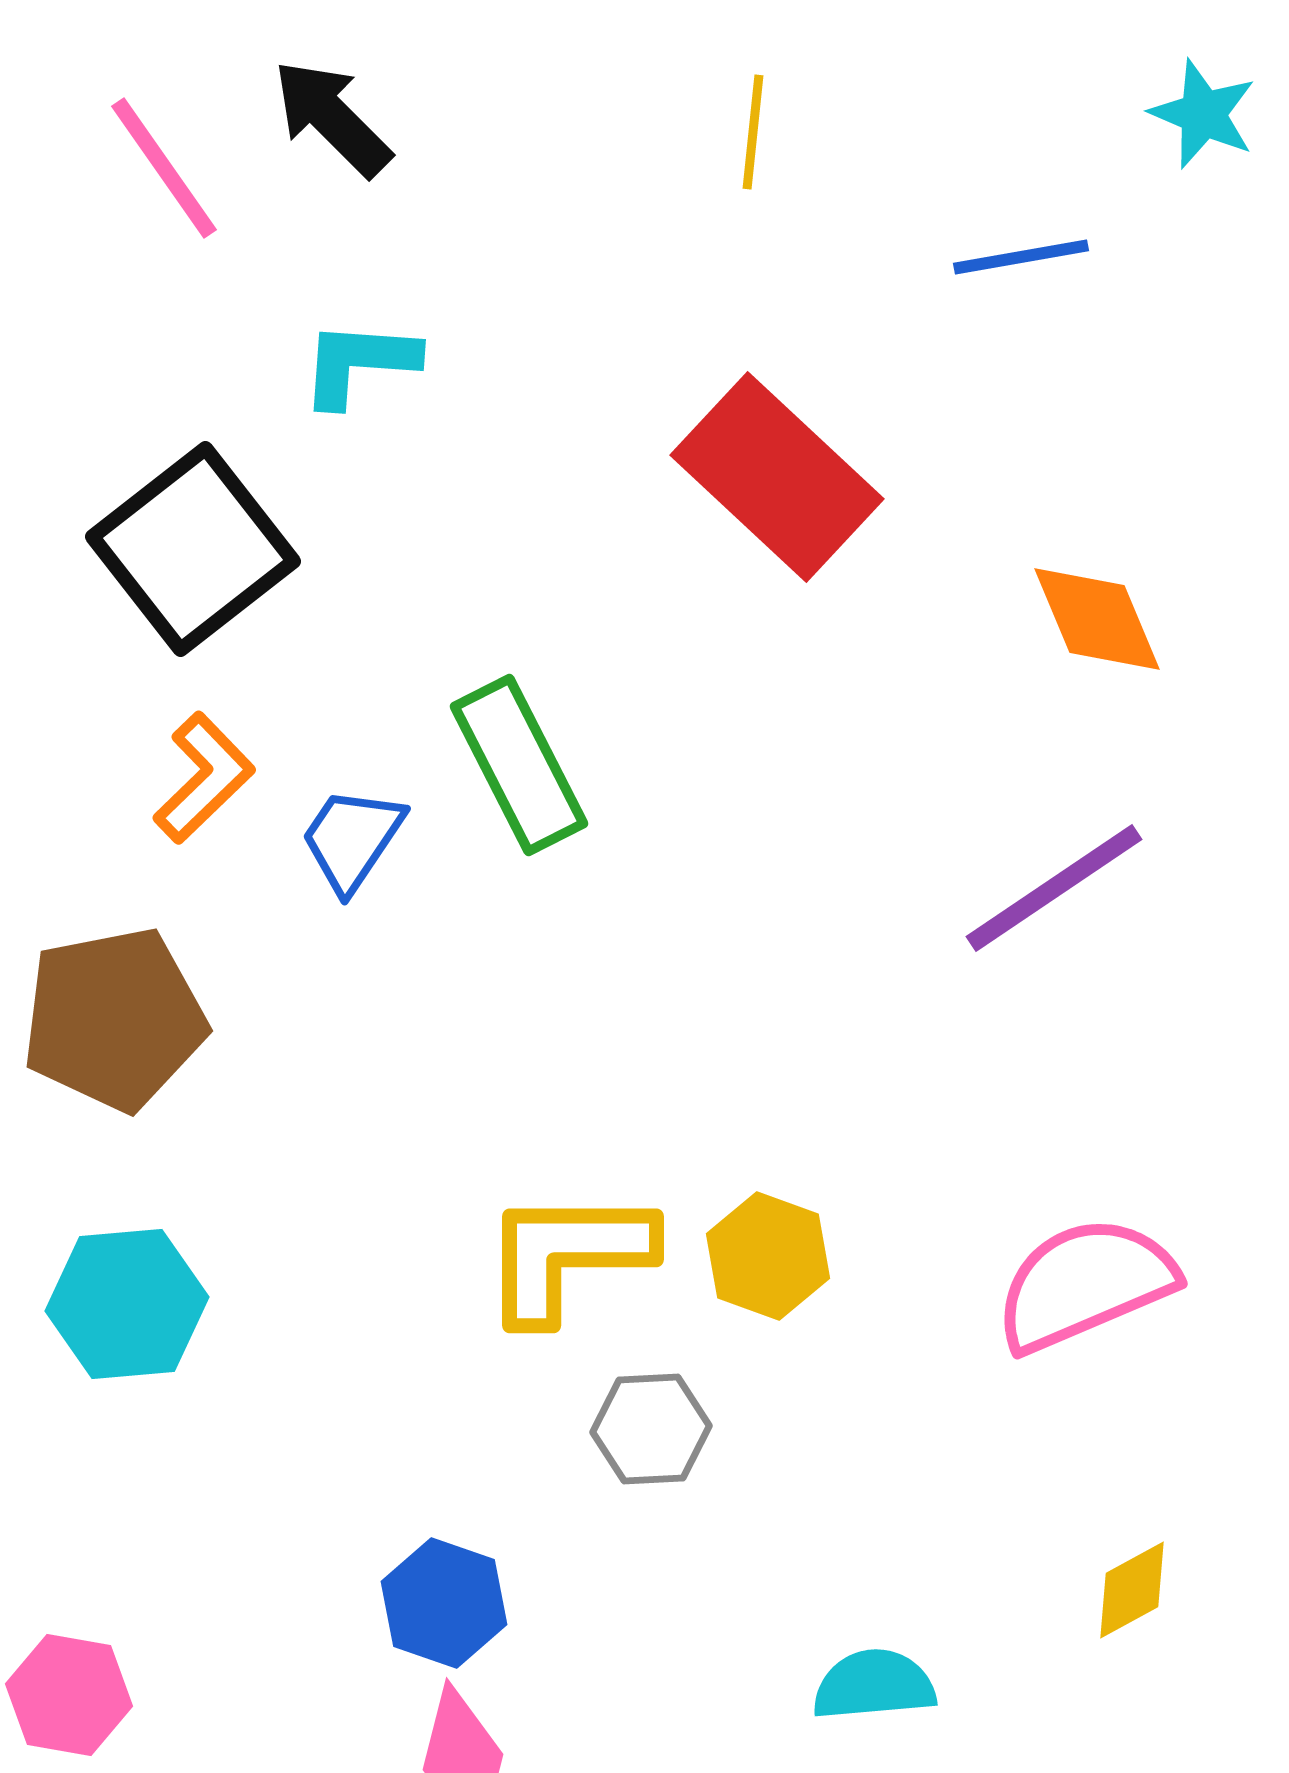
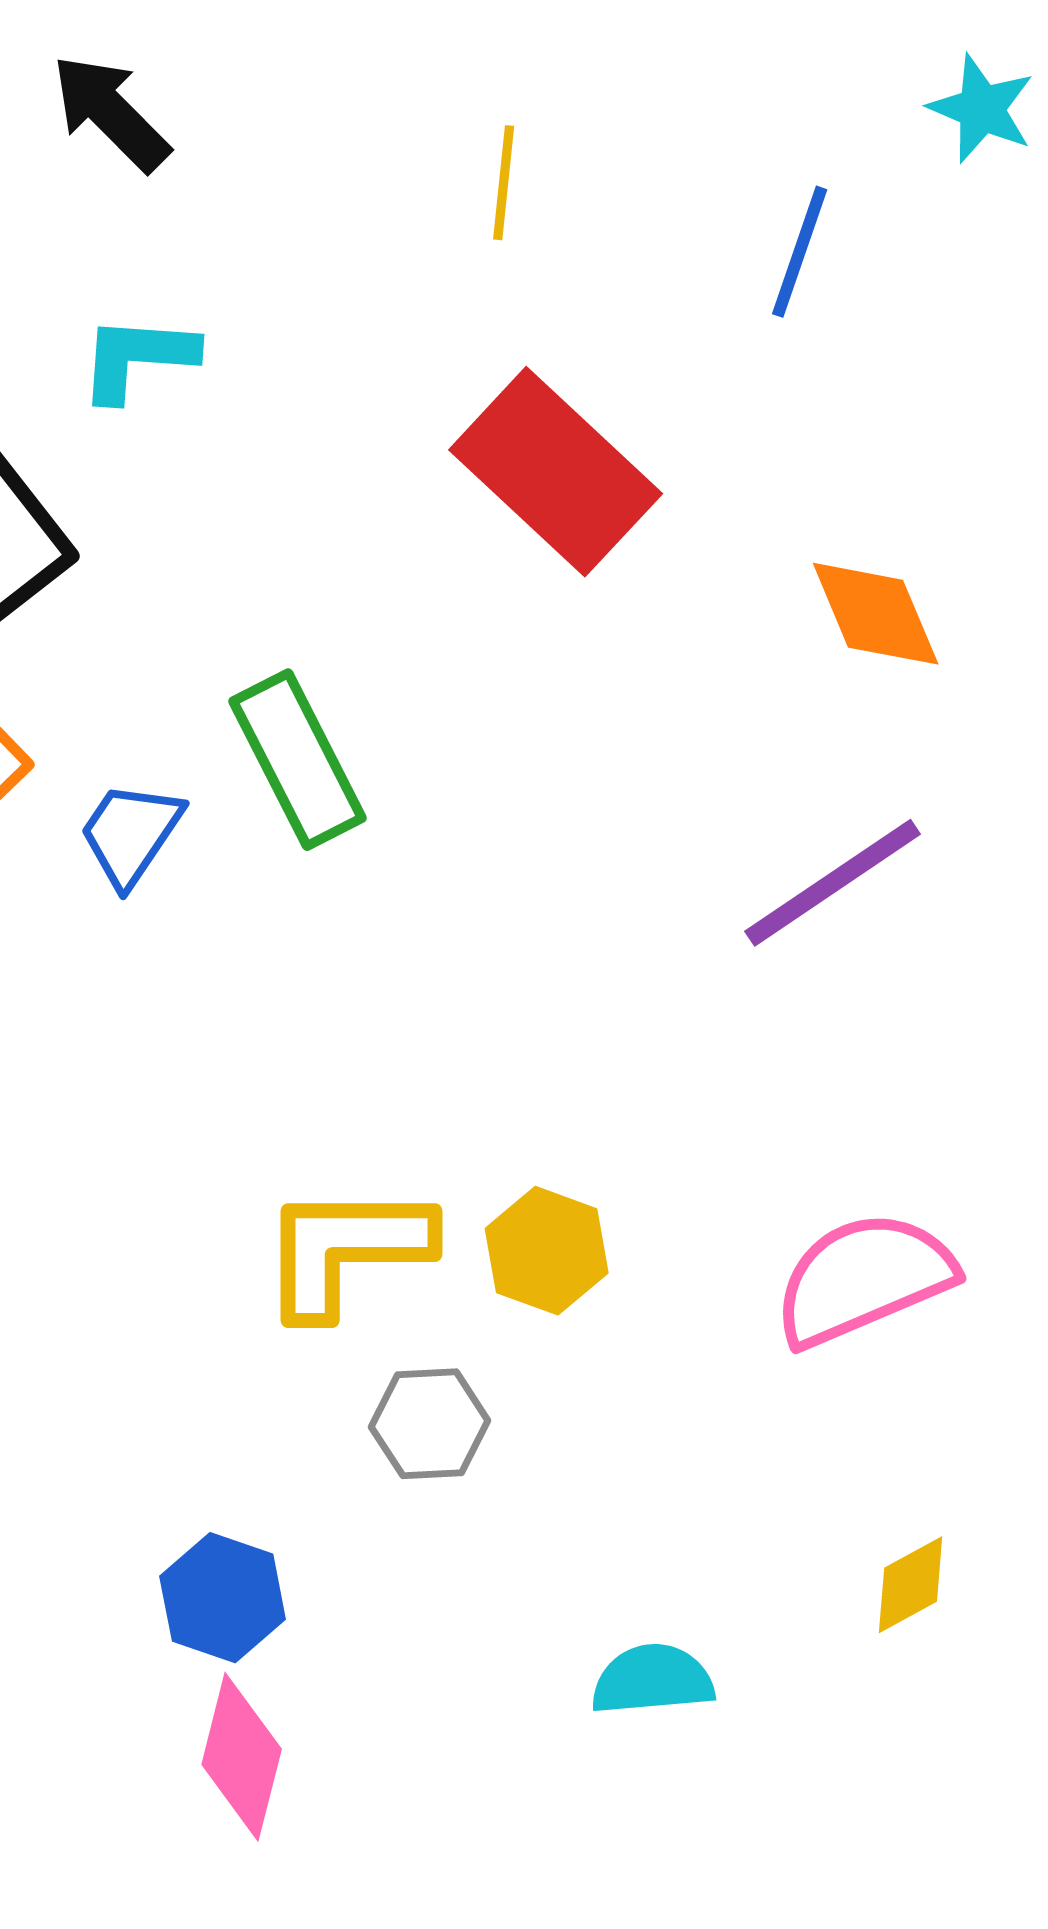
yellow line: (753, 132) -> (504, 183), moved
blue line: (1021, 257) -> (800, 252), turned -61

